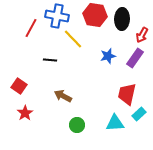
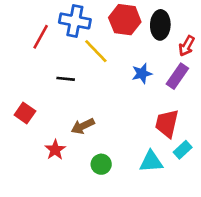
brown arrow: (63, 96) -> (83, 126), turned -54
red star: (25, 113) -> (55, 150), moved

